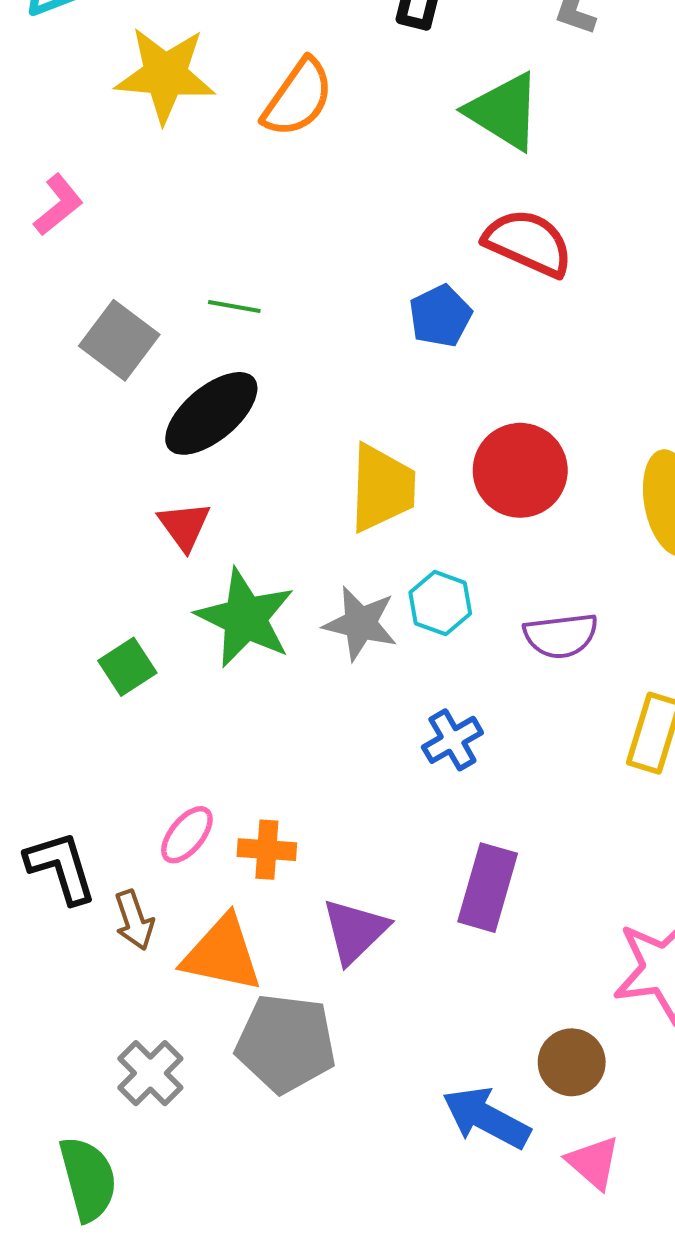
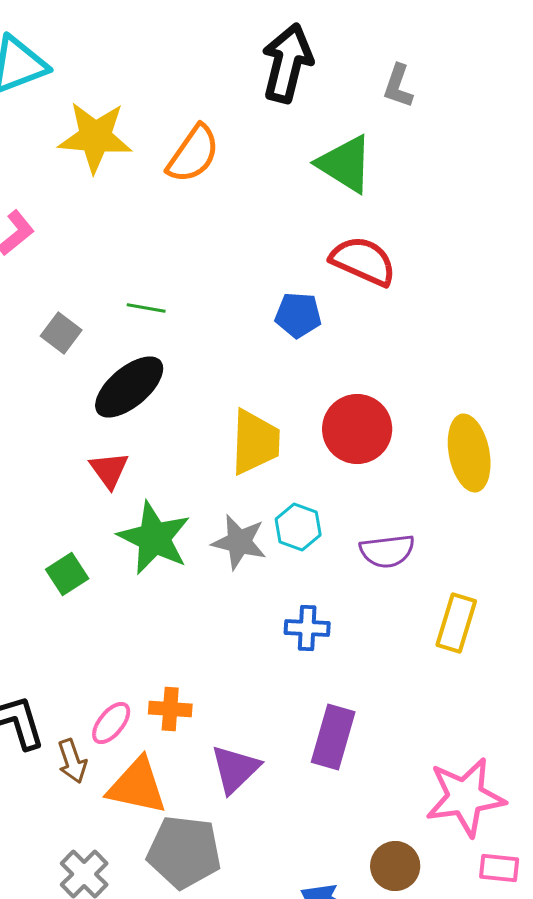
blue pentagon: (440, 316) -> (298, 315), turned 30
gray square: (119, 340) -> (61, 333), size x0.7
blue cross: (452, 740) -> (307, 628), turned 33
pink ellipse: (187, 835) -> (111, 723), moved

